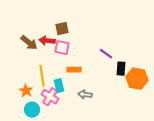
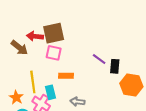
brown square: (62, 29) -> (54, 33), size x1.5
red arrow: (47, 41) -> (35, 36), moved
black rectangle: (121, 69) -> (115, 66), moved

